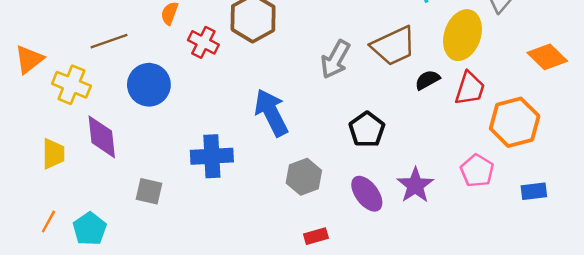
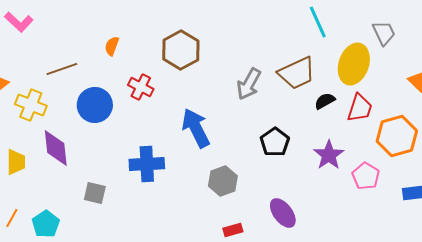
red cross: (203, 42) -> (141, 87), moved
purple star: (415, 185) -> (329, 155), moved
purple ellipse: (367, 194) -> (283, 213), moved

